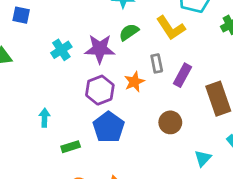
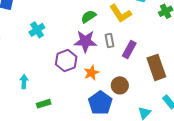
purple star: (100, 49) -> (85, 41), moved
orange star: (134, 82) -> (91, 73), moved
blue pentagon: (109, 127) -> (100, 103), moved

